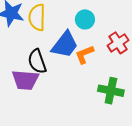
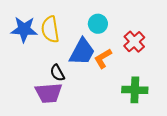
black semicircle: (37, 61) -> (57, 73), size x0.7

